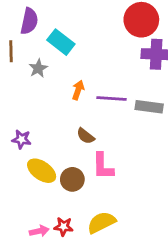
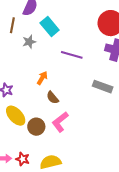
orange arrow: (78, 90) -> (42, 78), moved
purple line: (112, 99) -> (72, 55), moved
pink L-shape: (103, 166) -> (60, 122), turned 40

